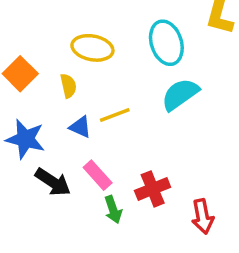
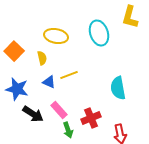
cyan semicircle: (180, 94) -> (118, 88), moved, turned -65

